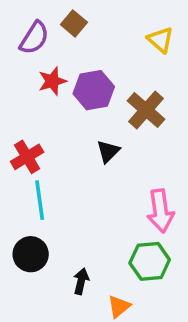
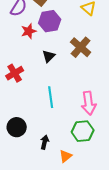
purple hexagon: (94, 90) -> (50, 21), moved
black triangle: (108, 151) -> (49, 56), moved
cyan line: (40, 200) -> (51, 97), moved

